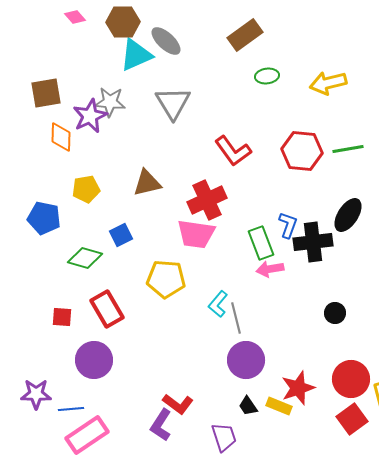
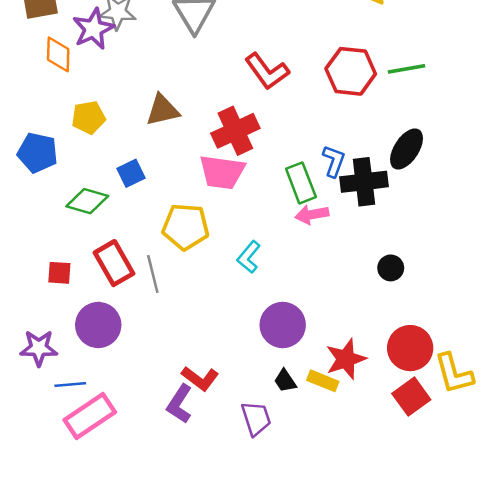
gray line: (236, 318) -> (153, 274), moved
purple star: (36, 394) -> (39, 348), moved

